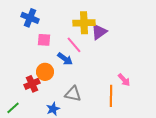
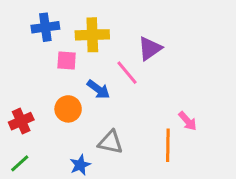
blue cross: (30, 18) -> (45, 27), turned -30
yellow cross: (84, 23) -> (92, 35), moved
pink line: (74, 45) -> (127, 73), moved
red cross: (32, 84) -> (21, 121), moved

